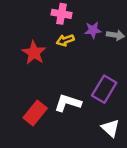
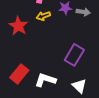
white L-shape: (68, 103) -> (45, 80), moved

